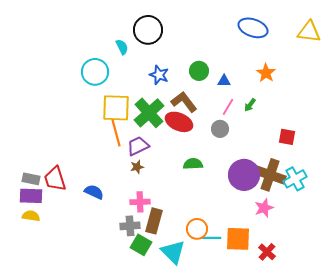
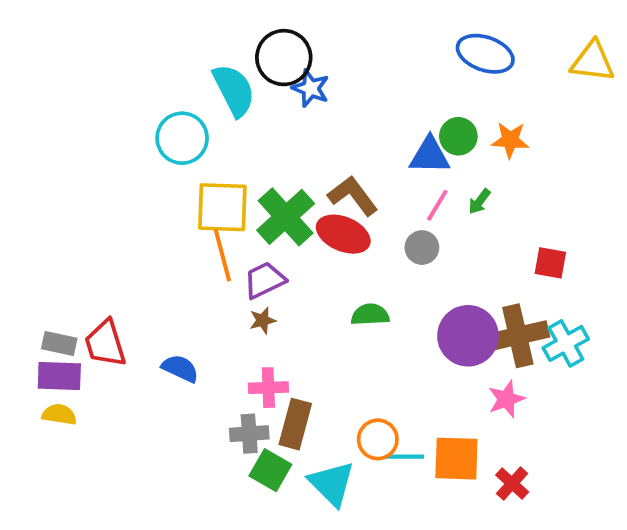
cyan semicircle: (122, 47) -> (234, 90), size x1.8
green circle: (199, 71) -> (458, 136), moved
orange star: (266, 73) -> (510, 140), turned -30
blue star: (159, 75) -> (311, 88), moved
blue triangle: (224, 81) -> (430, 155), size x1.6
brown cross: (270, 175) -> (518, 336), turned -32

